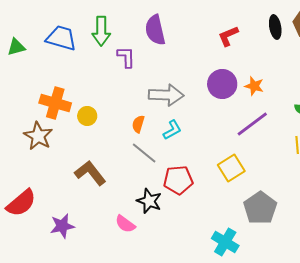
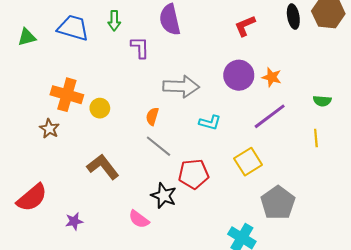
green arrow: (101, 31) -> (114, 21), size x0.7
cyan L-shape: (172, 130) -> (210, 123), moved, turned 45
brown star: (38, 136) -> (49, 129), size x0.7
purple star: (62, 226) -> (74, 221), size x0.7

